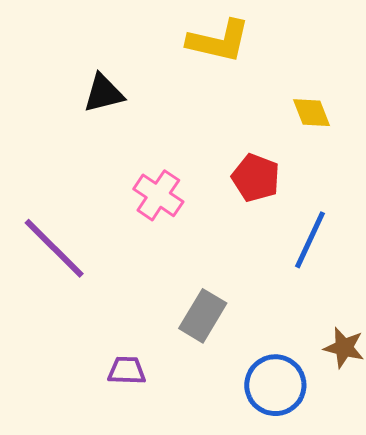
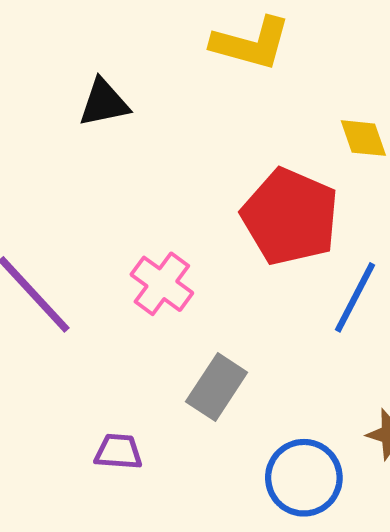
red pentagon: (256, 178) -> (290, 217), size x1.6
pink cross: (158, 195) -> (162, 284), moved

